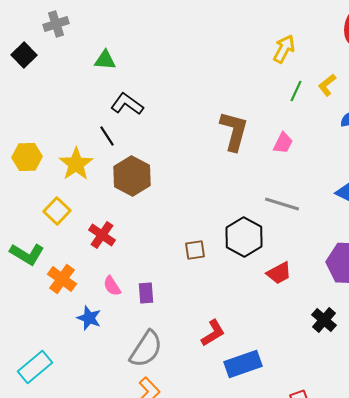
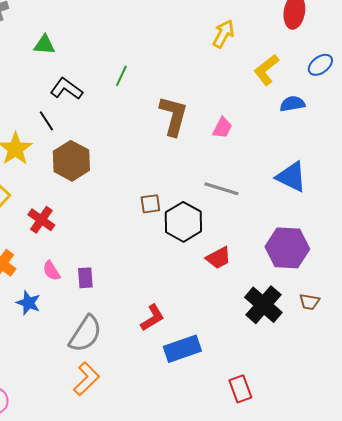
yellow L-shape: (327, 85) -> (266, 70), size x1.4
green line: (296, 91) -> (121, 76), moved
brown square: (195, 250) -> (150, 204), moved
black cross: (324, 320) -> (263, 305), size x1.5

